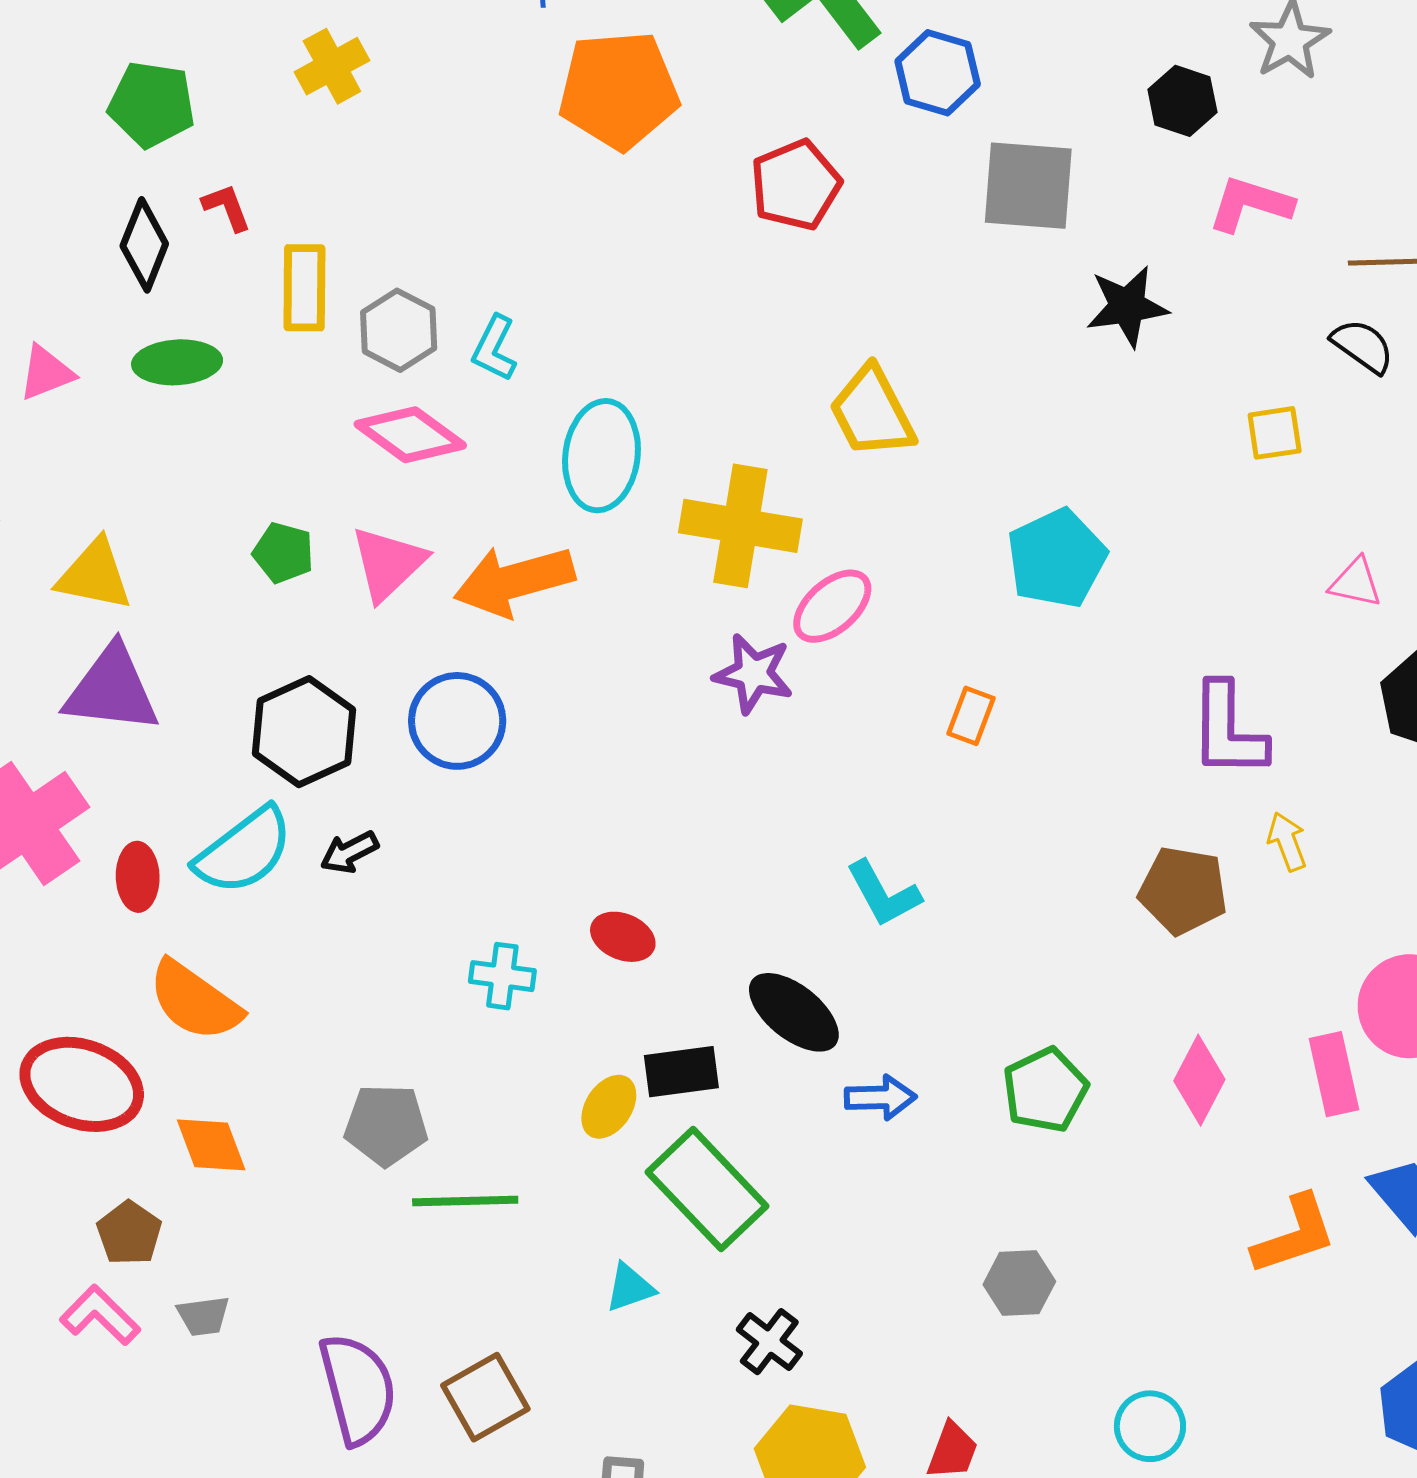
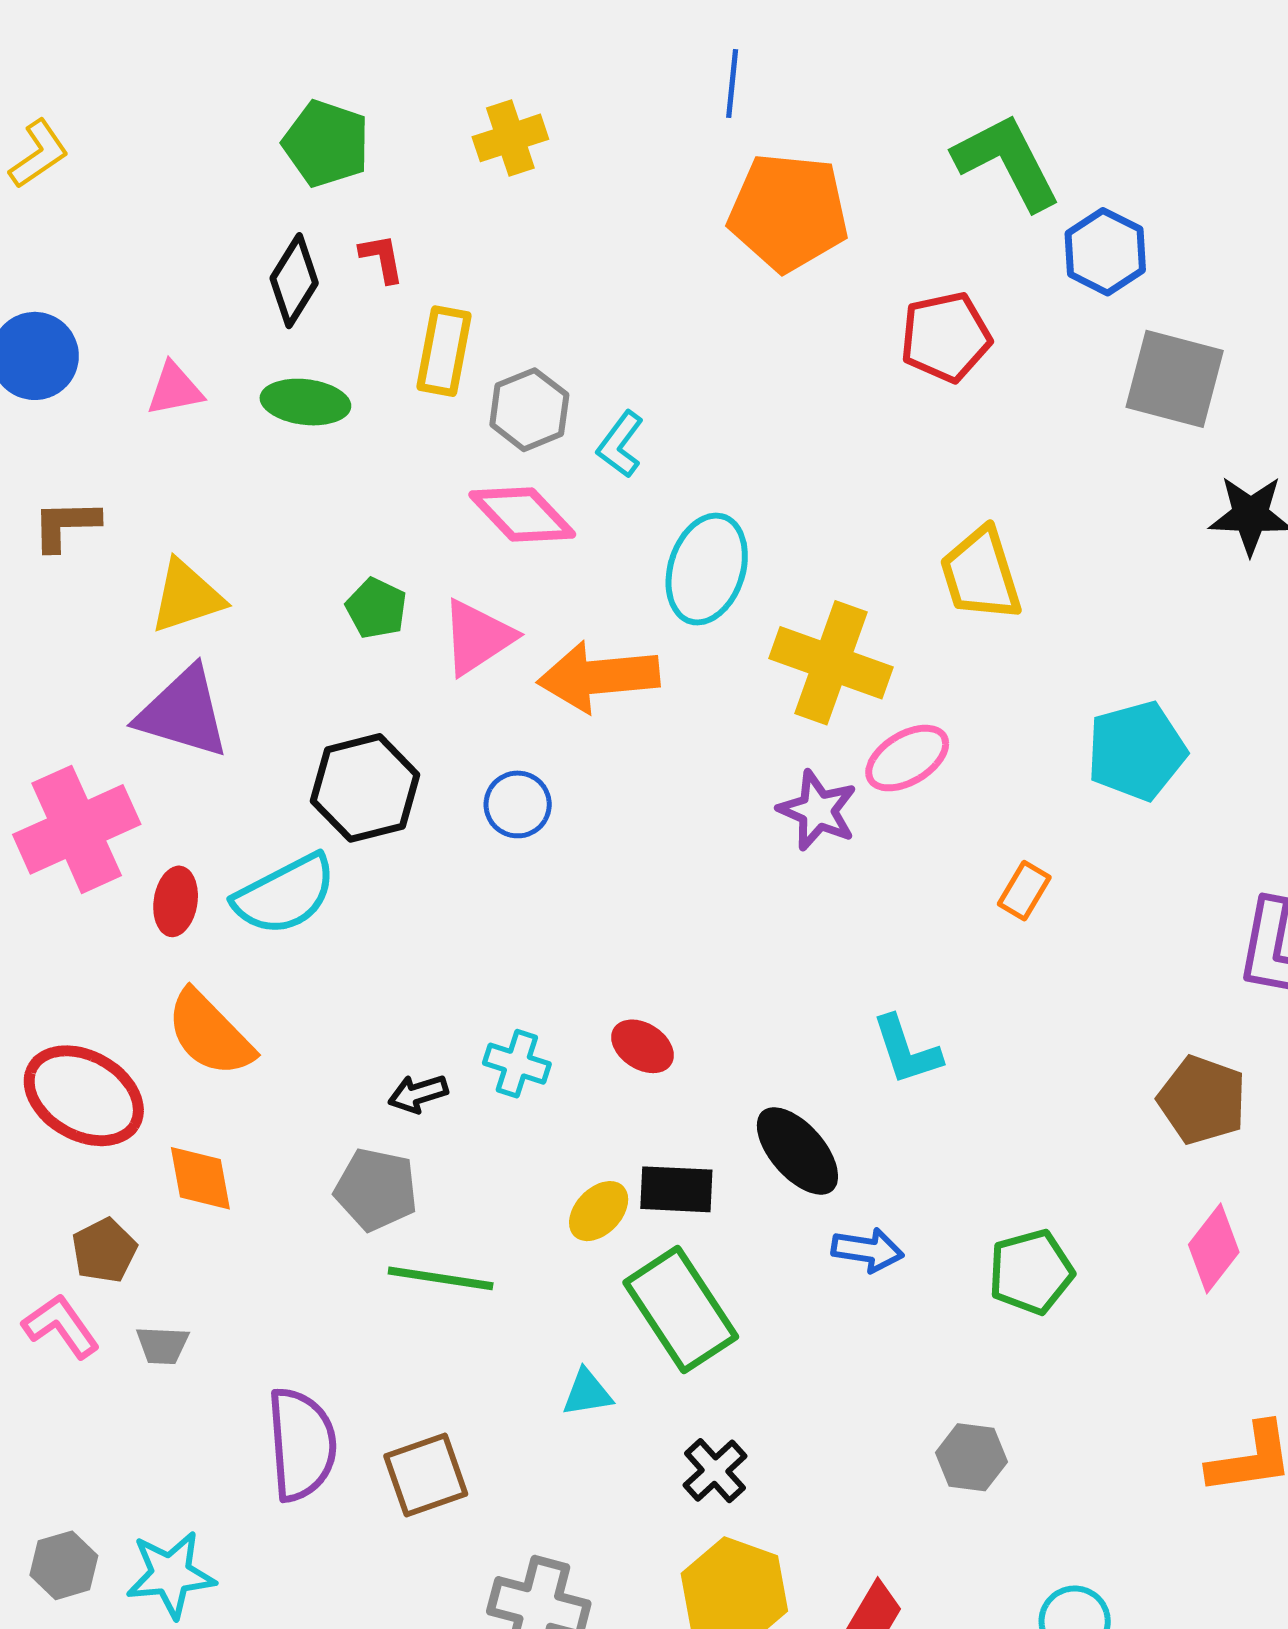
yellow triangle: (95, 575) -> (187, 597), turned -40
blue circle: (457, 721) -> (518, 804), size x0.7
black arrow: (349, 852) -> (418, 1094), moved
pink diamond: (1199, 1080) -> (1214, 1248), moved

